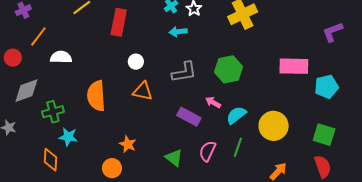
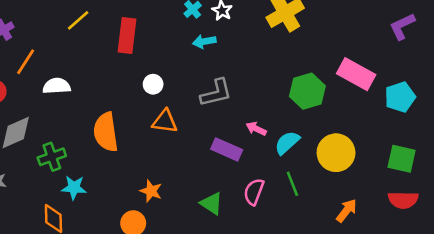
pink rectangle: (294, 66) -> (356, 74), turned 32
green hexagon: (229, 69) -> (307, 91), moved
green line: (238, 147) -> (292, 184), turned -36
red semicircle: (323, 167) -> (403, 200), turned 115

